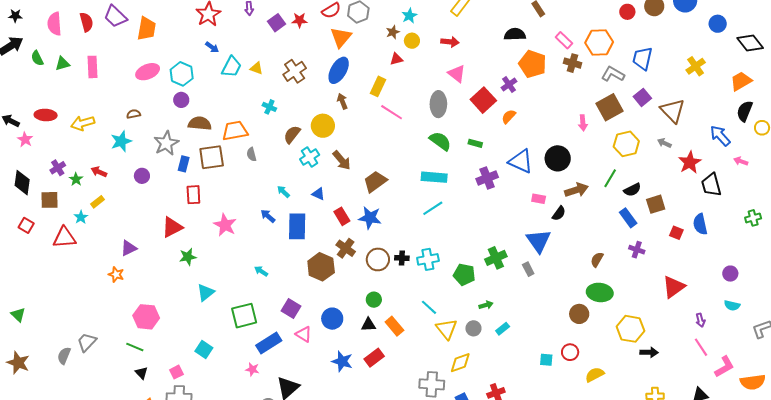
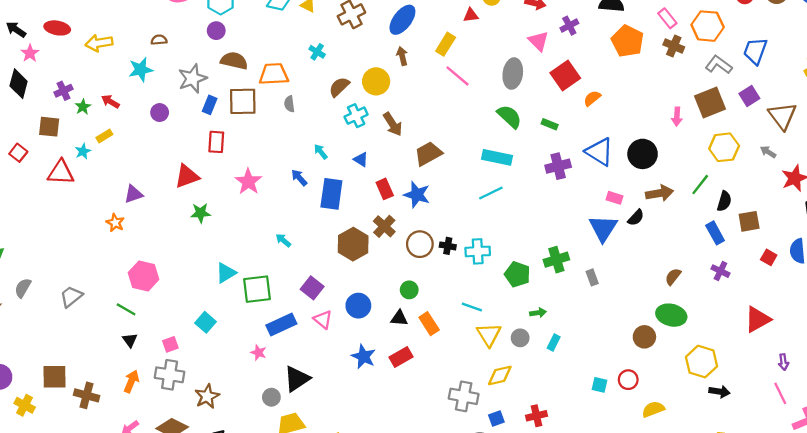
purple cross: (509, 84) -> (569, 26), moved
black diamond: (22, 183) -> (19, 84), moved
black semicircle: (632, 190) -> (724, 201), turned -54
blue triangle: (539, 241) -> (603, 228), moved
cyan triangle: (206, 292) -> (226, 273), moved
cyan line: (429, 307) -> (472, 307), turned -30
cyan rectangle: (503, 329) -> (554, 343), turned -32
gray semicircle: (64, 356) -> (23, 288), moved

